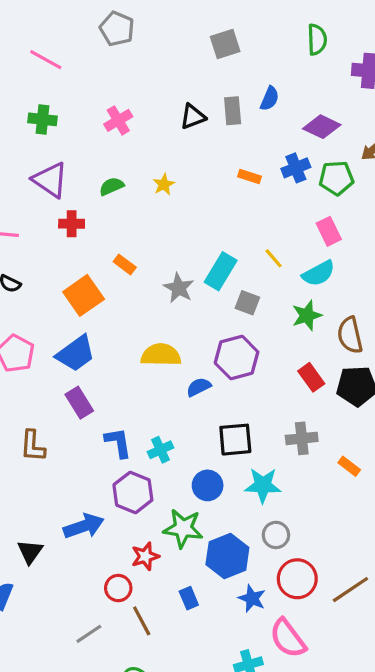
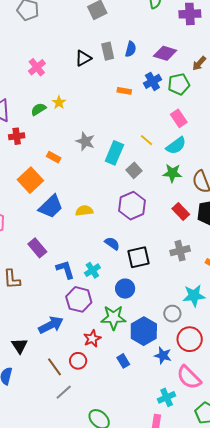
blue semicircle: (270, 99) -> (131, 49), moved
yellow star: (164, 184) -> (59, 102), moved
gray star: (179, 288) -> (85, 141), moved
gray square: (247, 303) -> (134, 170), turned 35
green star: (307, 315) -> (172, 173), turned 30
blue trapezoid: (76, 353) -> (51, 207), moved
yellow semicircle: (161, 355) -> (84, 211), size x0.7
blue semicircle: (199, 387) -> (112, 243), moved, turned 70
cyan star: (263, 485) -> (194, 296), moved
brown line: (142, 621) -> (54, 367), moved

